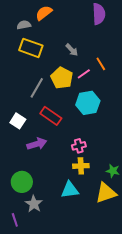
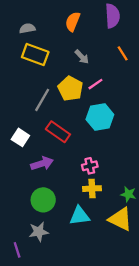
orange semicircle: (44, 13) -> (73, 22), moved, turned -30
orange line: (101, 64) -> (123, 53), moved
green circle: (22, 182) -> (43, 200), moved
yellow triangle: (106, 193) -> (120, 219), turned 45
gray star: (34, 204) -> (39, 232), turned 30

